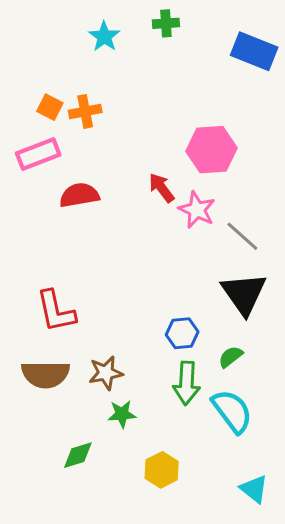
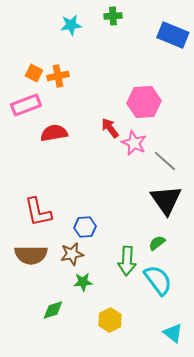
cyan star: (104, 37) -> (71, 25), turned 30
blue hexagon: (182, 333) -> (85, 227), moved

